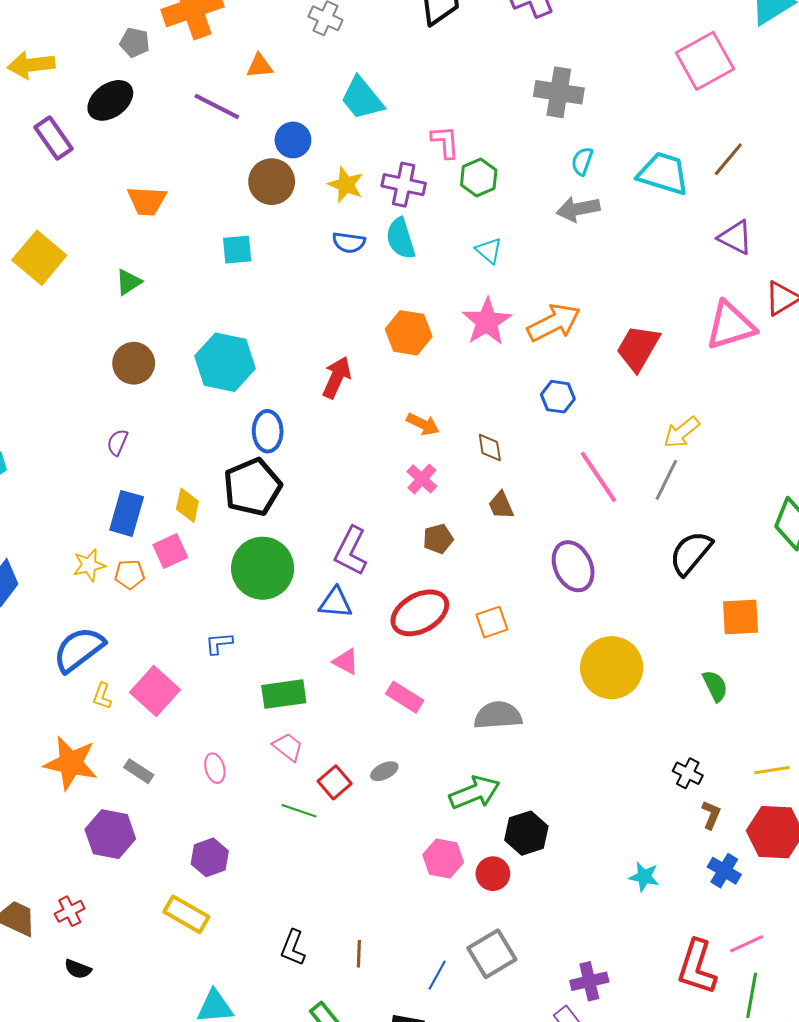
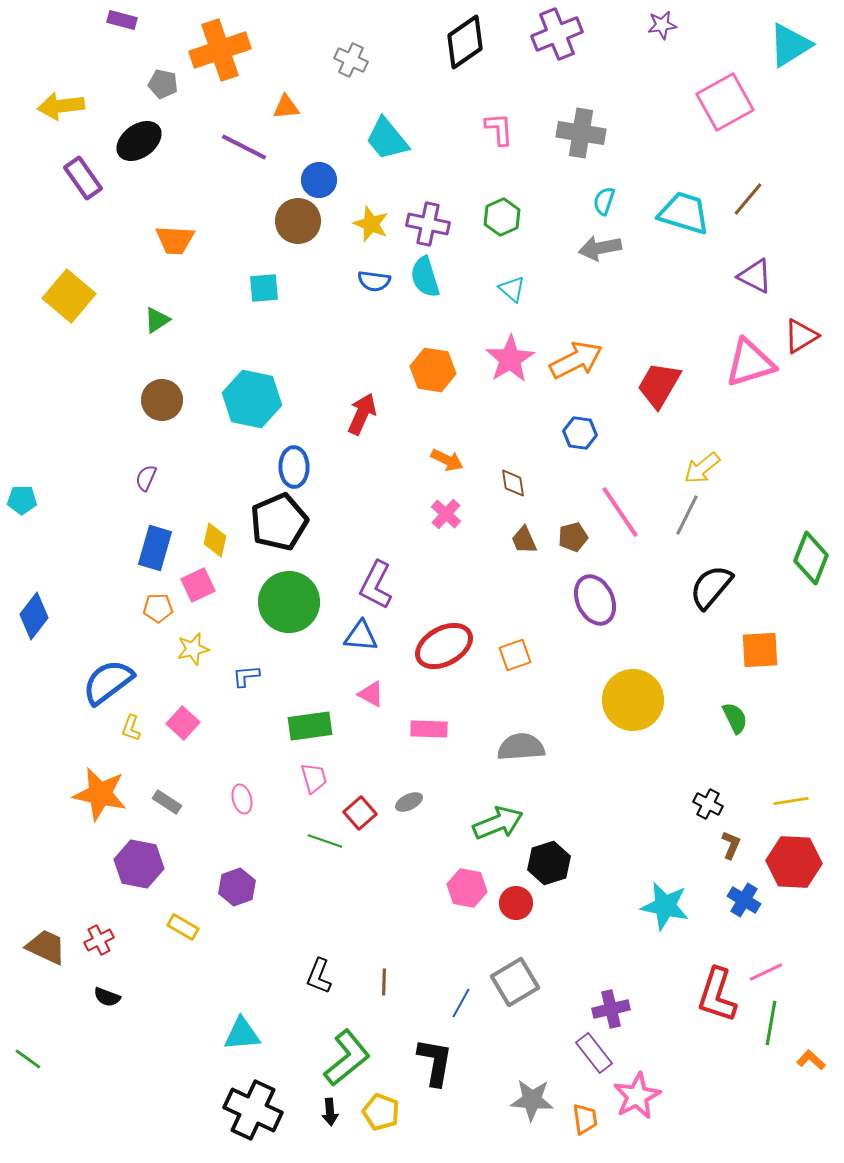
pink L-shape: (445, 142) -> (499, 129), moved
brown pentagon: (438, 539) -> (573, 537), moved
yellow star: (89, 565) -> (193, 649), moved
pink square: (155, 691) -> (183, 723), size x0.7
pink rectangle: (405, 697) -> (429, 729), turned -30
pink trapezoid: (288, 747) -> (314, 778), turned 36
cyan star: (644, 877) -> (665, 906), size x1.6
yellow rectangle: (186, 914) -> (183, 927), moved, size x0.7

